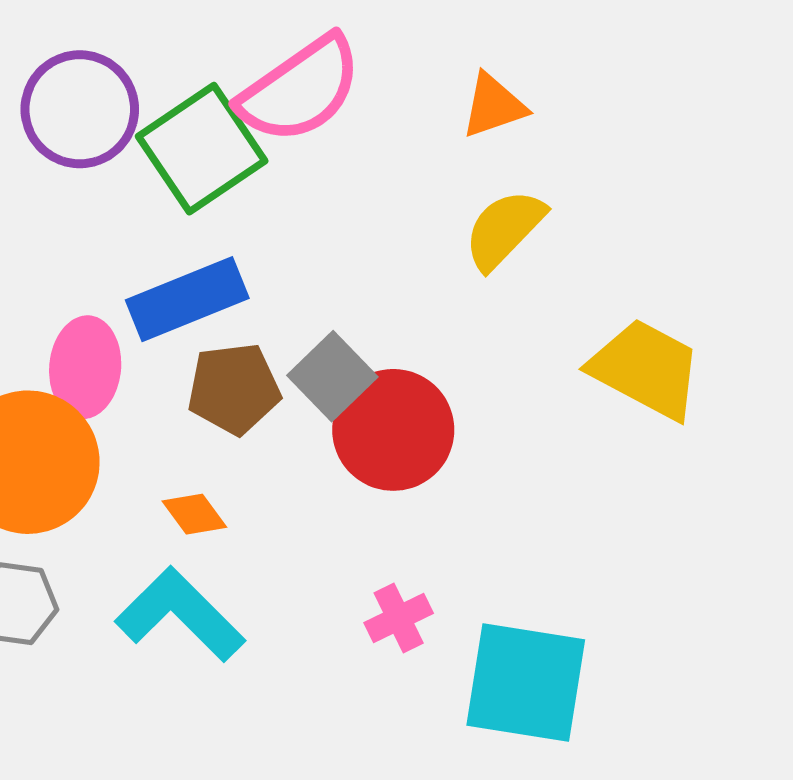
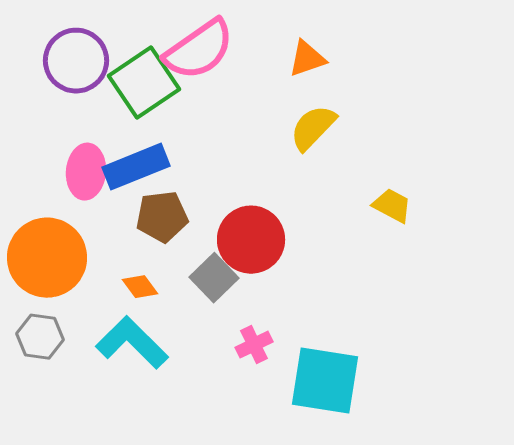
pink ellipse: (85, 367) -> (86, 172), moved
yellow trapezoid: (646, 369) -> (392, 206), size x0.6
gray square: (332, 376) -> (214, 278), moved

